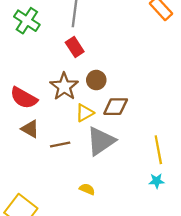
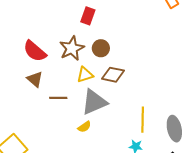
red rectangle: (75, 47) -> (88, 16), turned 42
yellow semicircle: (87, 189) -> (84, 127), moved, turned 112

